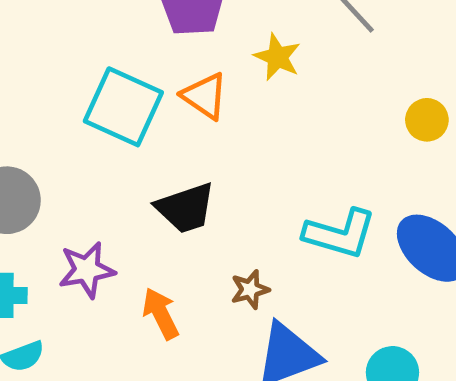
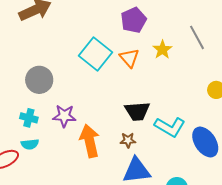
black trapezoid: (186, 208) -> (137, 111), moved
orange arrow: (161, 314) -> (90, 141), size x1.5

